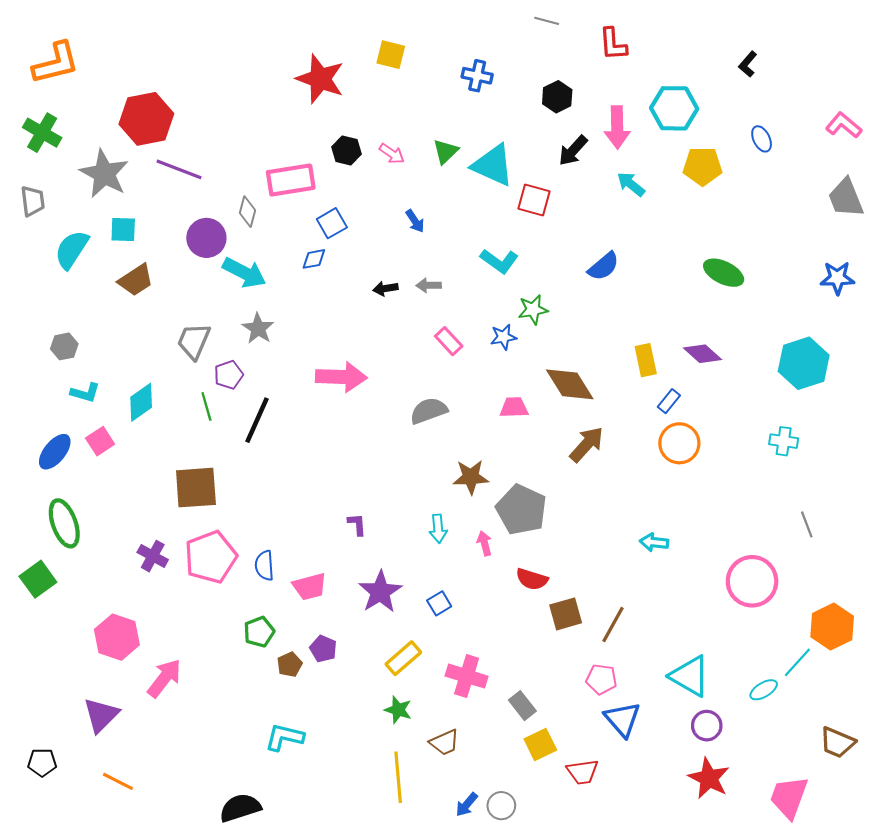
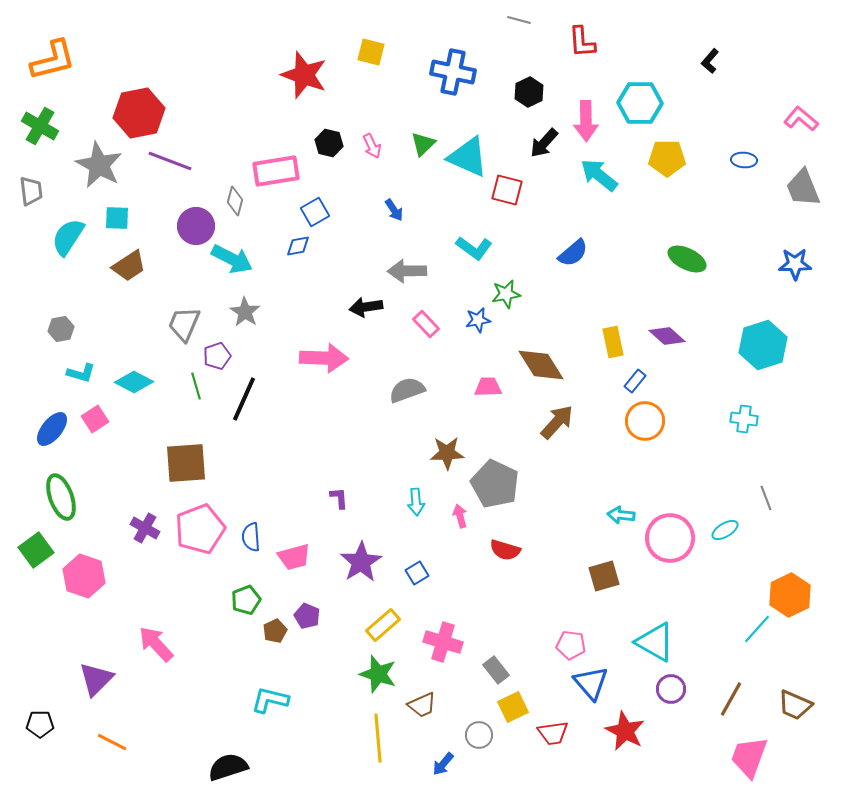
blue cross: (477, 76) -> (453, 72), size x1.5
blue ellipse: (762, 139) -> (744, 160), moved, turned -60
pink arrow: (392, 154) -> (372, 146), turned 30
cyan arrow: (631, 184) -> (599, 175), size x1.4
gray arrow: (429, 285) -> (407, 271), size x1.6
black arrow: (385, 288) -> (366, 307), moved, size x1.4
cyan diamond: (141, 402) -> (134, 382), turned 63
pink circle: (752, 581) -> (670, 538), moved
brown square: (566, 614) -> (604, 576), moved
brown line: (613, 624) -> (731, 699), moved
pink hexagon: (117, 637) -> (84, 576), moved
pink arrow: (164, 678) -> (156, 644), turned -81
cyan ellipse: (764, 690) -> (725, 530), moved
green star: (398, 710) -> (378, 674), size x1.4
red star: (709, 778) -> (625, 731), moved
gray circle: (501, 806) -> (479, 735), moved

